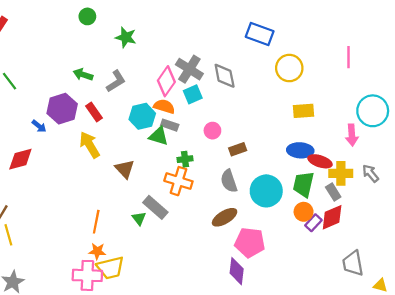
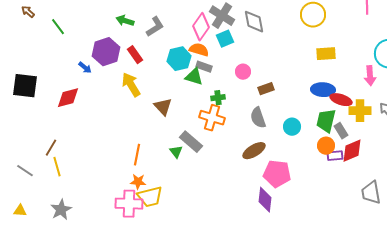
cyan circle: (266, 191) -> (292, 127), size x0.6
gray rectangle: (333, 192) -> (341, 131), moved
purple rectangle: (313, 223) -> (335, 156), turned 42

